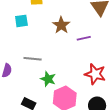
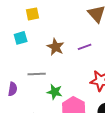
brown star: (61, 25) -> (56, 47), moved

